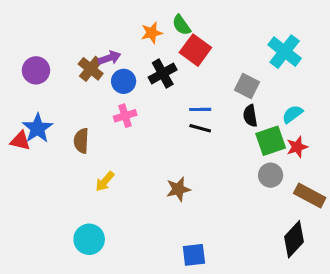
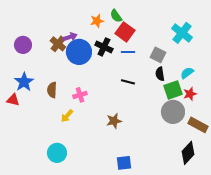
black cross: (163, 73) -> (104, 47), turned -36
blue circle: (124, 81) -> (79, 52), size x1.6
blue line: (200, 109) -> (128, 52), moved
pink cross: (125, 116) -> (80, 95), moved
red triangle: (20, 141) -> (13, 100), moved
gray circle: (271, 175) -> (173, 112), size x1.5

